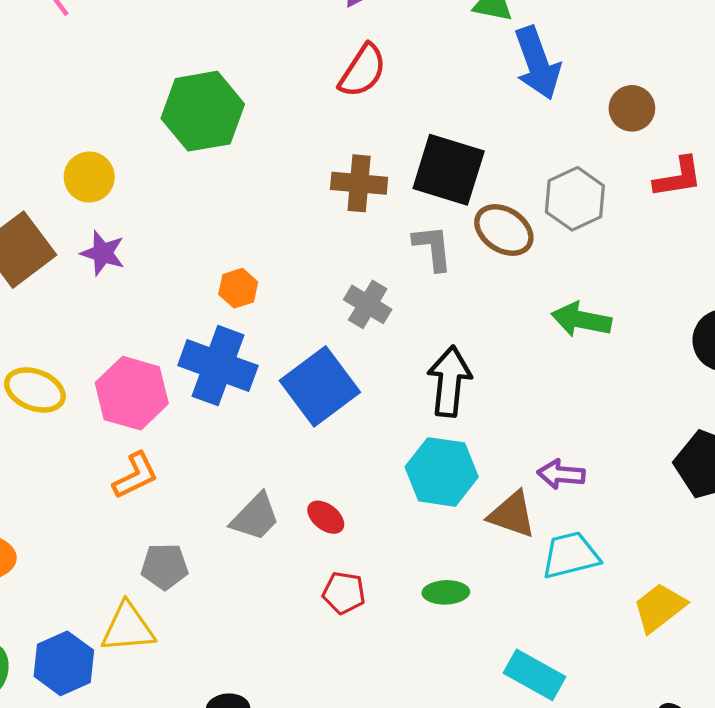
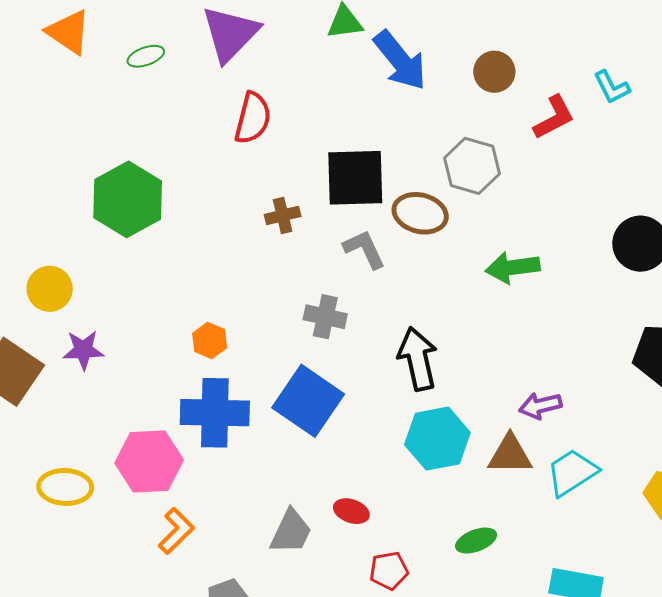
brown cross: (359, 183) -> (283, 215), size x0.7

